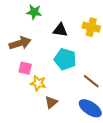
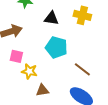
brown triangle: (51, 102) -> (42, 90), turned 32

